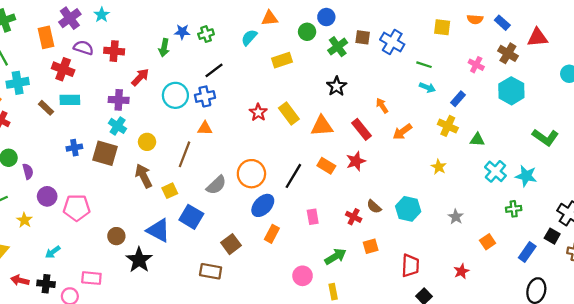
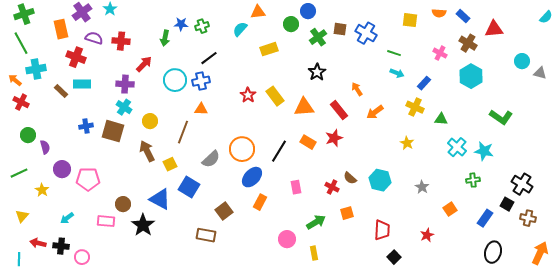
pink rectangle: (91, 278) -> (106, 221), moved

